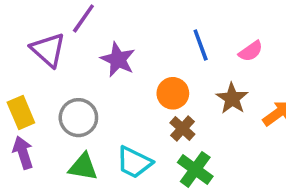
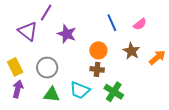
brown cross: (182, 129) -> (97, 69), moved, turned -32
purple arrow: (23, 153) -> (18, 89), turned 36

